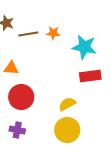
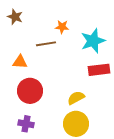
brown line: (28, 34) -> (46, 44), moved
cyan star: (84, 47) -> (93, 41), turned -30

